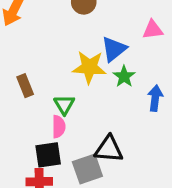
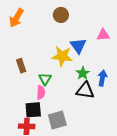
blue triangle: (114, 49) -> (78, 46), turned -30
green star: (124, 76) -> (83, 73), moved
black triangle: (109, 149) -> (85, 90), moved

